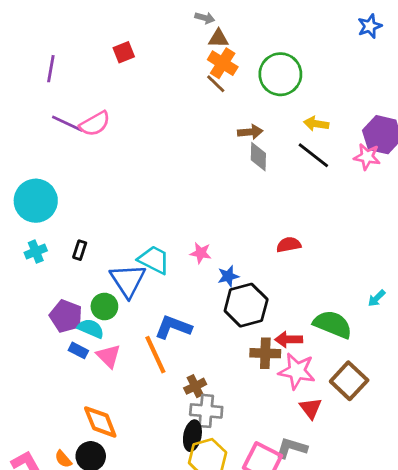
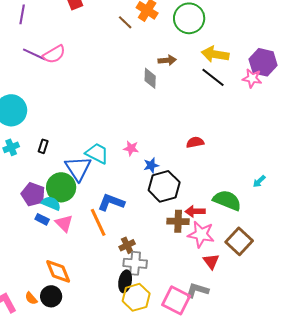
brown line: (216, 84) -> (125, 22), moved
yellow arrow: (316, 124) -> (215, 54), size x1.5
gray diamond: (258, 157) -> (150, 78), moved
green circle: (104, 306) -> (61, 187), size x1.5

